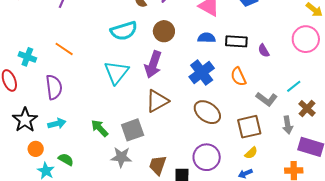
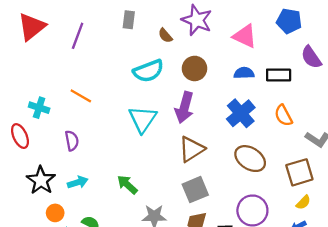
purple semicircle: (264, 51) -> (311, 57), moved, size x1.5
purple semicircle: (54, 87) -> (72, 141), size x0.7
gray square: (133, 130) -> (195, 190), moved

